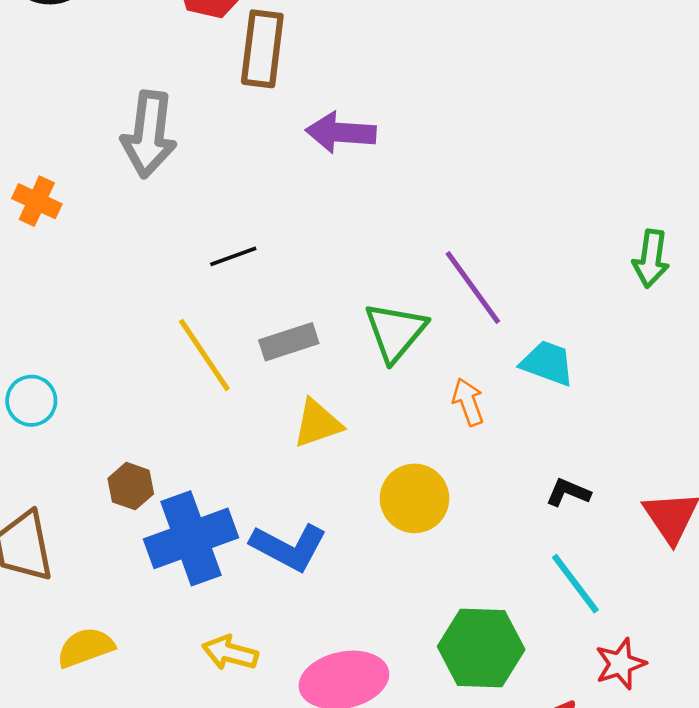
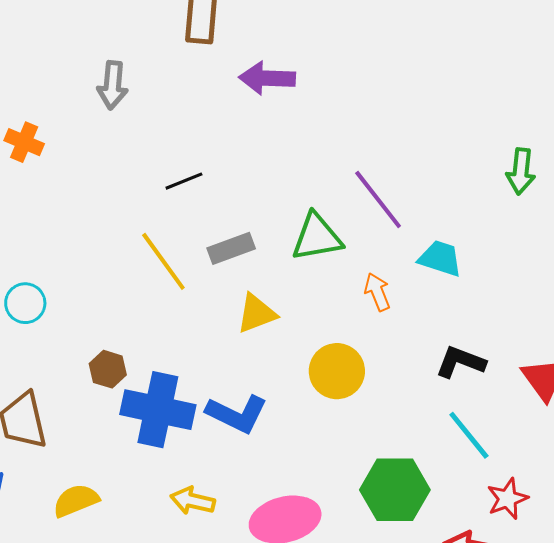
gray arrow: (149, 134) -> (113, 85), size x0.7
green triangle: (395, 332) -> (317, 237), turned 42
black L-shape: (568, 492) -> (461, 362), size x1.4
blue cross: (191, 538) -> (158, 410), turned 34

